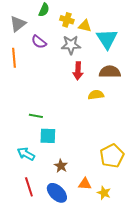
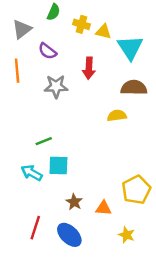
gray star: (71, 45) -> (56, 86), moved
red arrow: (78, 71) -> (89, 68), moved
green line: (36, 116) -> (44, 141), turned -32
cyan arrow: (26, 154) -> (32, 173), moved
orange triangle: (85, 184) -> (103, 208), moved
red line: (29, 187) -> (35, 228), turned 36

